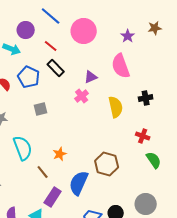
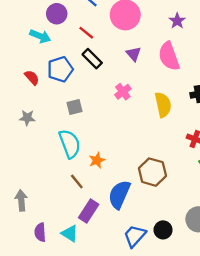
blue pentagon: (29, 77) -> (60, 69), turned 30
purple triangle: (91, 77) -> (133, 54), moved, turned -48
cyan semicircle: (23, 148) -> (70, 144), moved

